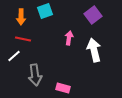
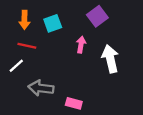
cyan square: (45, 11) -> (53, 23), moved
purple square: (93, 15) -> (97, 16), moved
gray arrow: (35, 75) -> (41, 88), turned 105

